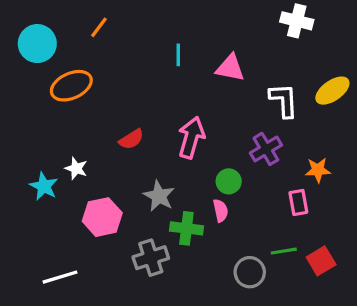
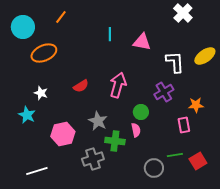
white cross: (297, 21) -> (183, 13), turned 30
white star: (76, 168) -> (41, 93), moved

